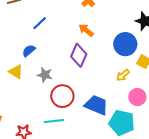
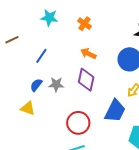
gray star: (45, 75) -> (56, 84), moved
blue trapezoid: (96, 105) -> (115, 111), moved, turned 105

